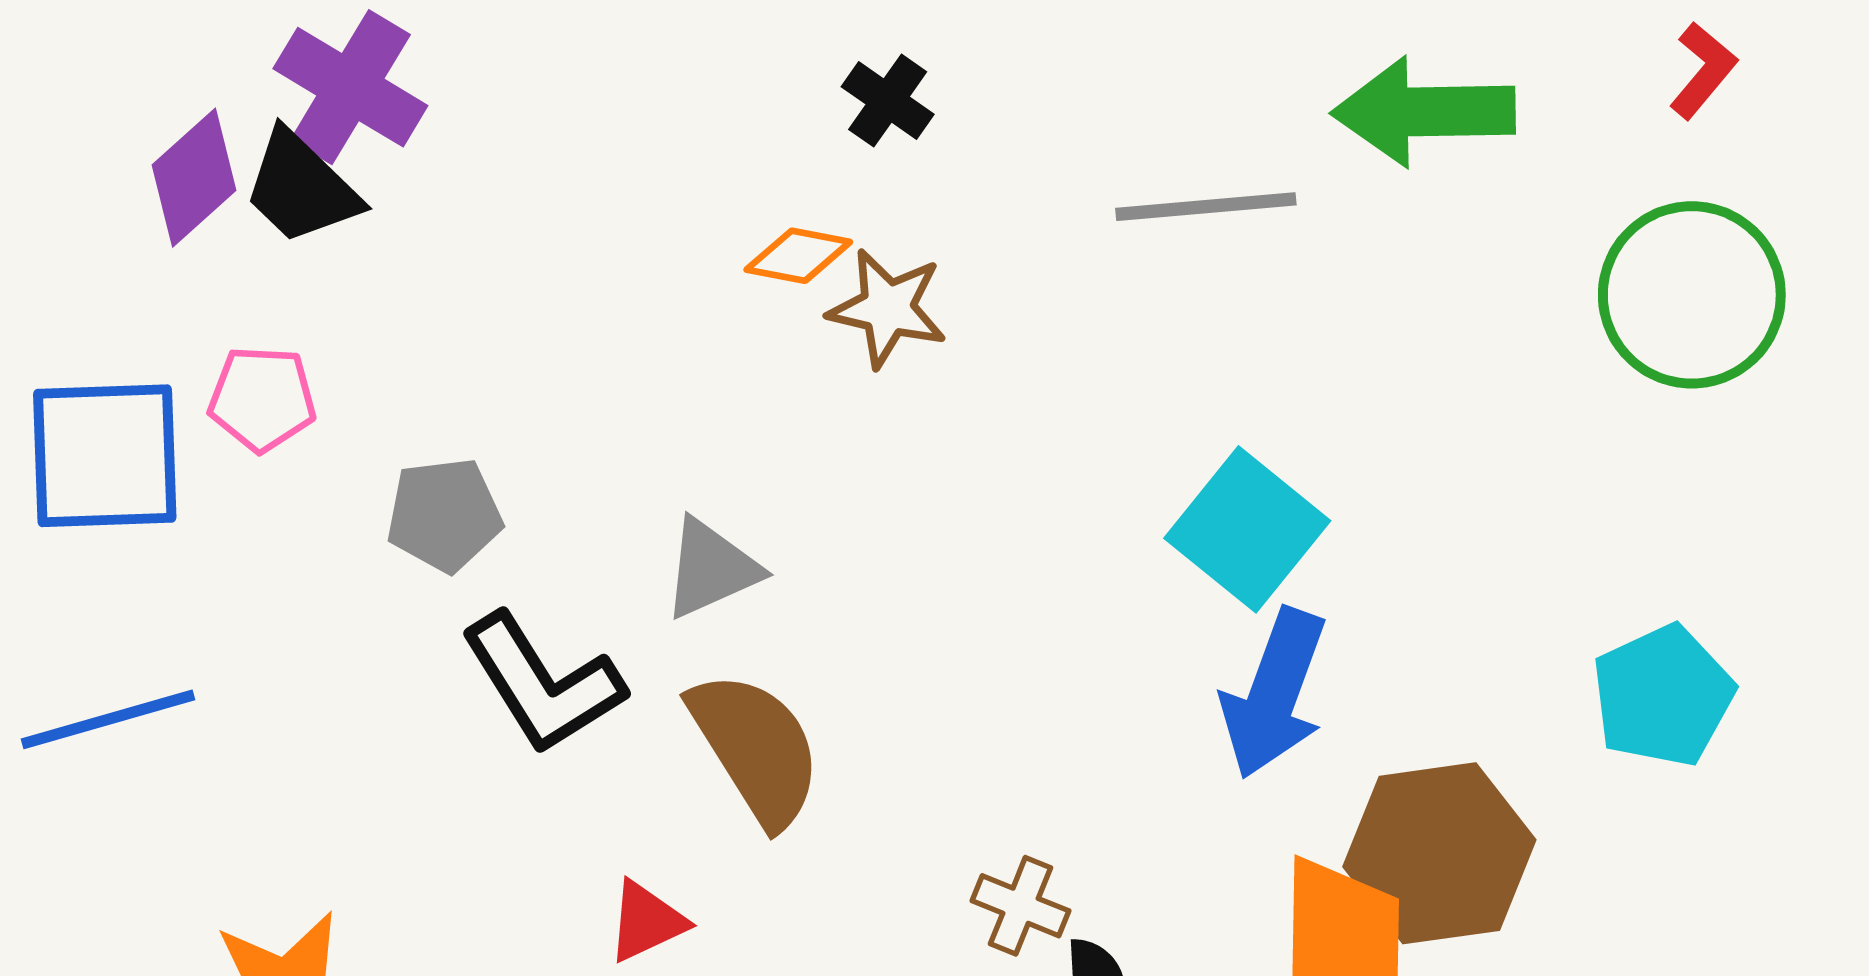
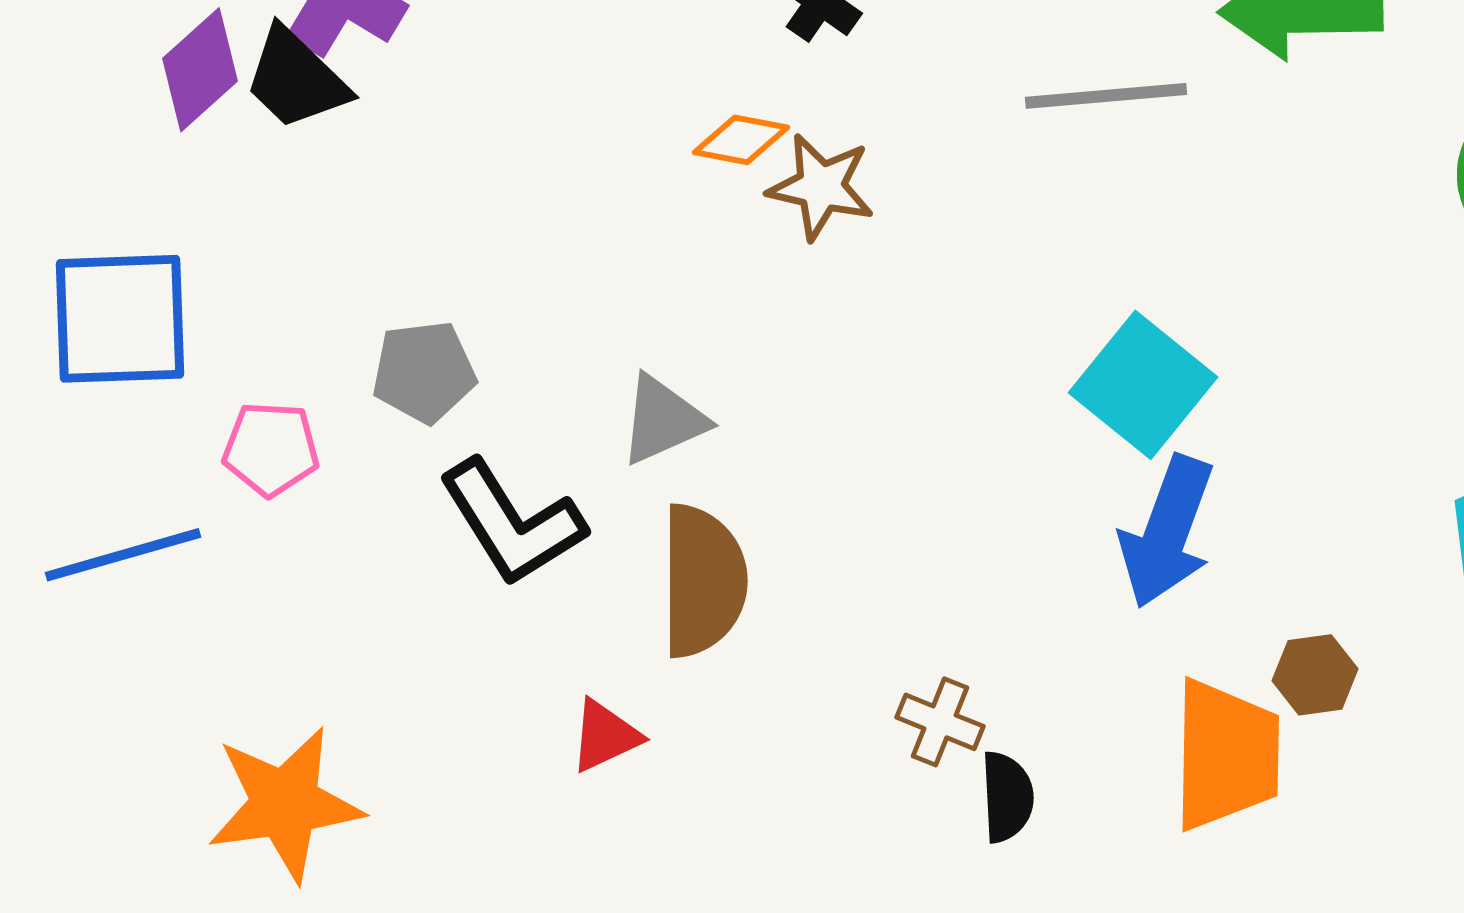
pink pentagon: (262, 399) -> (271, 449), moved
brown semicircle: (756, 748) -> (703, 581), turned 32
brown hexagon: (1439, 853) -> (1315, 675), size x0.5

